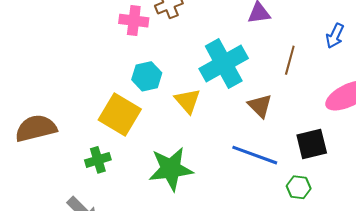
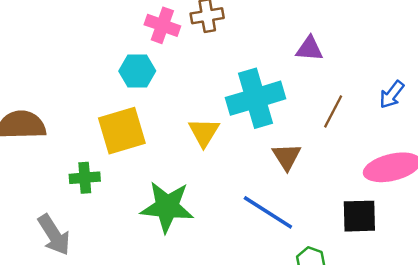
cyan hexagon: (147, 76) -> (137, 71), moved
yellow square: (120, 114) -> (122, 131), turned 30
black square: (312, 144) -> (359, 216), moved

